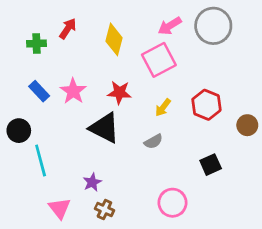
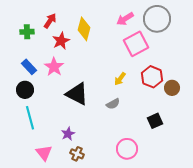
pink square: (159, 60) -> (136, 44), moved
red star: (119, 93) -> (61, 41), moved, turned -30
brown circle: (247, 125) -> (172, 88), moved
black circle: (19, 131) -> (25, 90), moved

